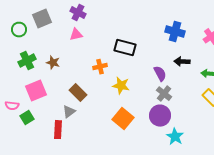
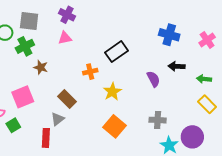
gray square: (42, 19) -> (29, 21), turned 30
black rectangle: (125, 48) -> (117, 52), turned -50
green cross: (27, 61) -> (25, 46), moved
yellow star: (121, 86) -> (112, 92), turned 30
gray cross: (164, 94) -> (158, 120), moved, turned -35
purple circle: (160, 116) -> (192, 137), moved

